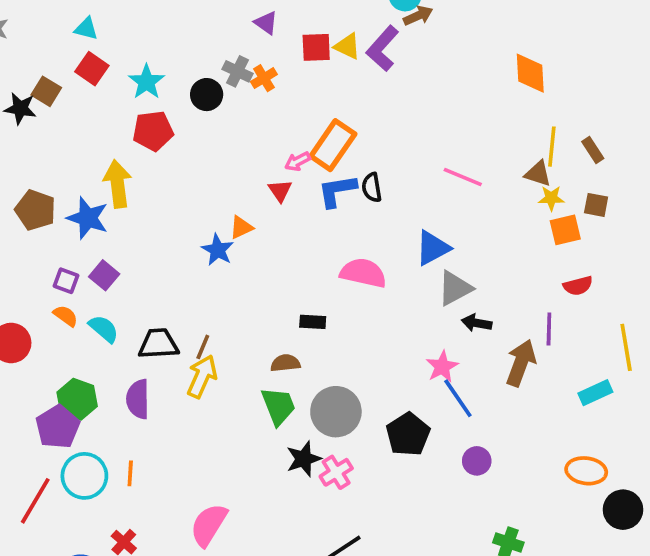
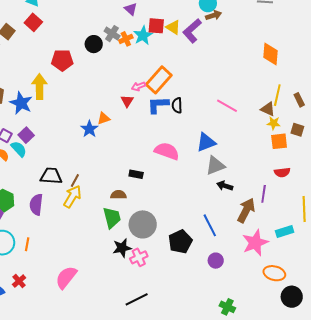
cyan star: (147, 82) -> (143, 35), moved
cyan semicircle: (104, 329) -> (19, 149), moved
pink star: (442, 367) -> (255, 243), moved, size x1.5

